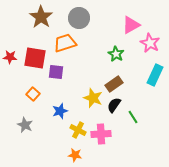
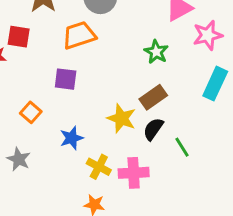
pink star: (150, 43) -> (208, 35), turned 30
red square: (35, 58) -> (19, 37), moved, size x0.7

